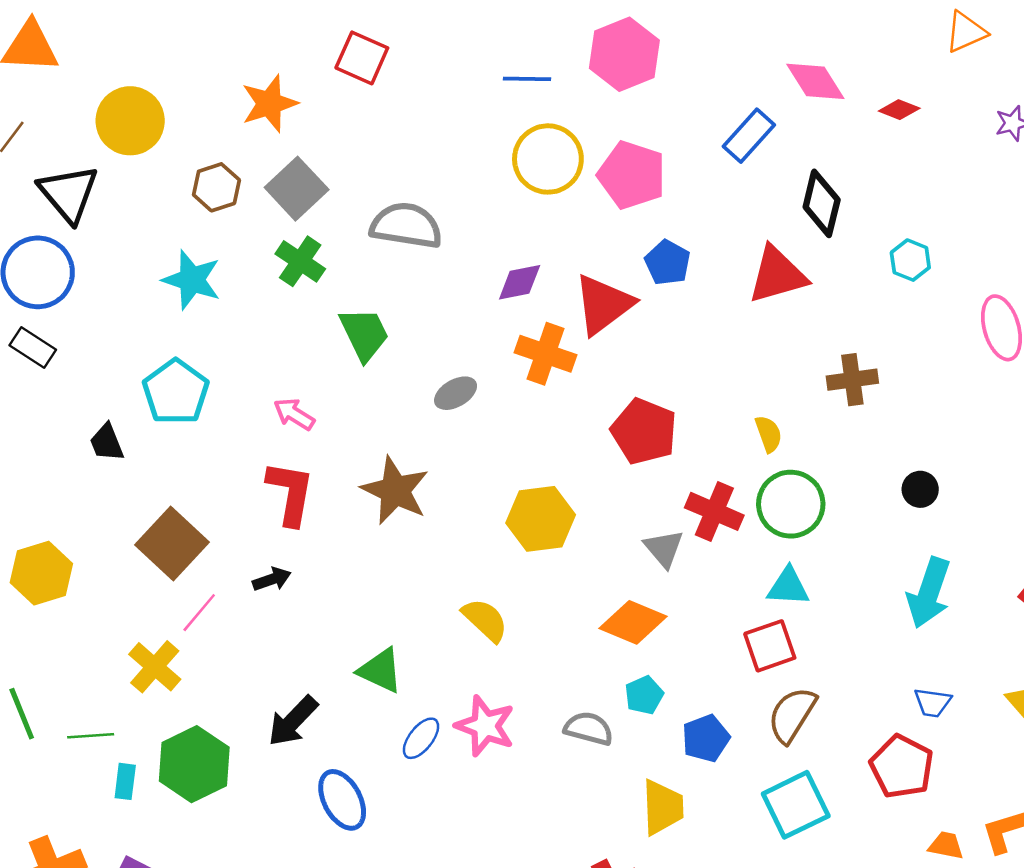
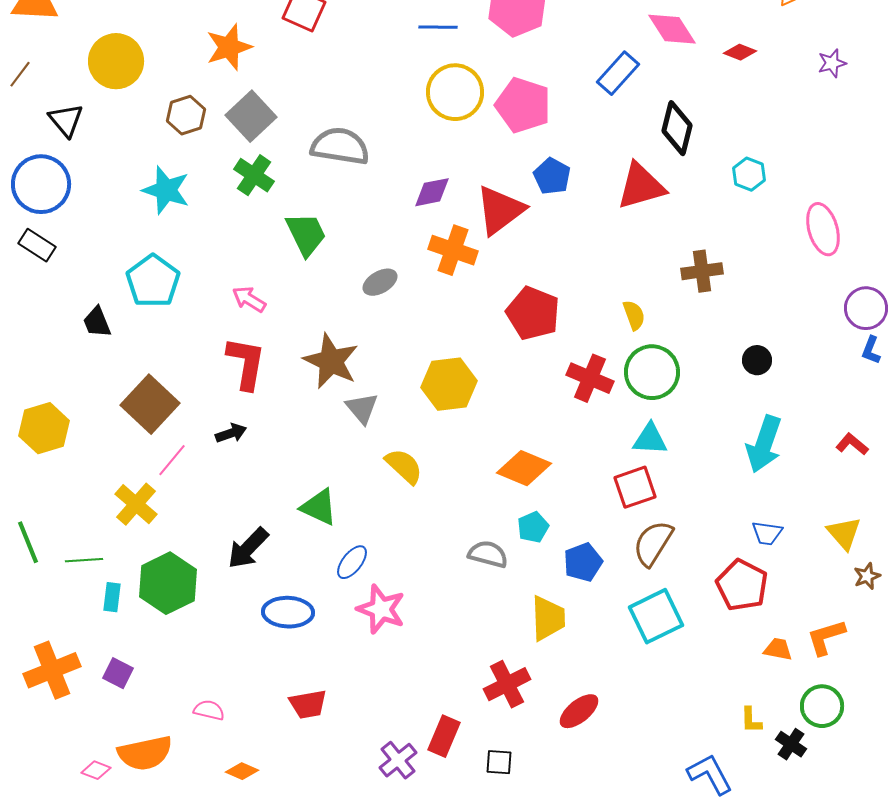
black triangle: (69, 194) -> (66, 120), size x0.7
gray triangle: (664, 548) -> (362, 408), moved
pink star: (485, 726) -> (381, 609), moved
blue ellipse: (342, 800) -> (288, 612), turned -60

